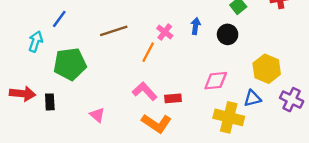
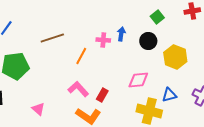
pink cross: (165, 32) -> (103, 40), moved, turned -32
yellow hexagon: (267, 69) -> (175, 57), moved
red rectangle: (173, 98) -> (102, 95), turned -56

